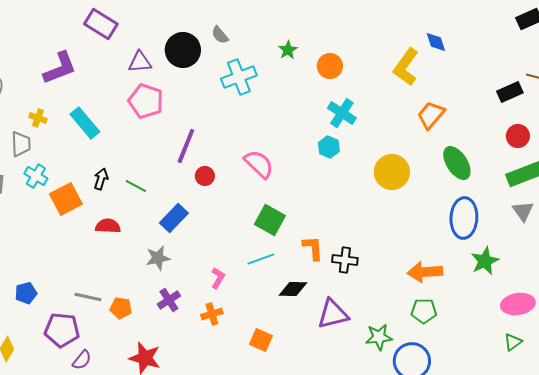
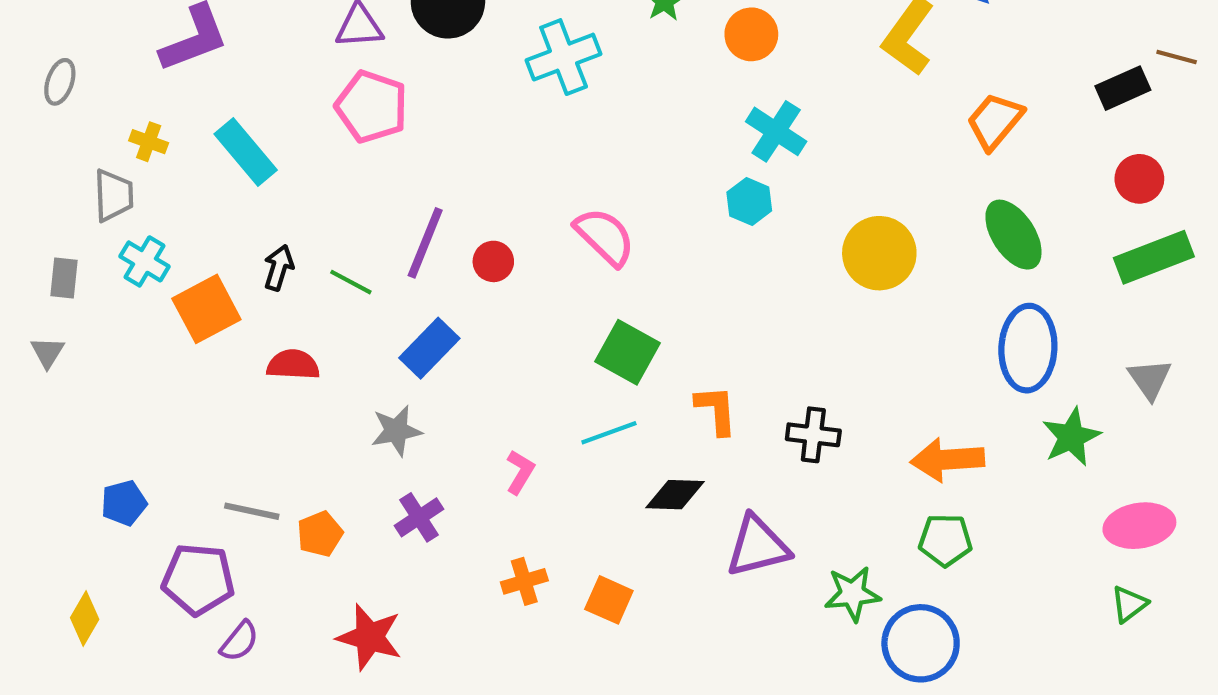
orange trapezoid: (431, 115) -> (995, 121), moved
purple line: (186, 146) -> (425, 243), moved
gray triangle: (523, 211) -> (1150, 379), moved
black cross: (345, 260) -> (813, 435), moved
orange pentagon: (121, 308) -> (320, 534), turned -30
orange cross: (212, 314) -> (524, 581), moved

